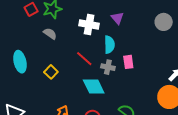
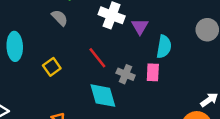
purple triangle: (117, 18) -> (140, 27), moved
cyan semicircle: (109, 45) -> (164, 47), moved

